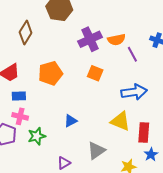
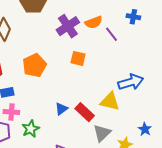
blue arrow: (134, 92) -> (131, 82), moved
red rectangle: (144, 132) -> (85, 112), moved, turned -42
gray triangle: (96, 151) -> (102, 133), moved

